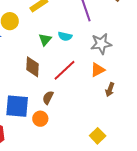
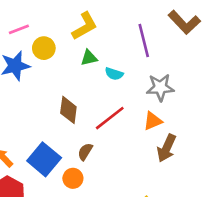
green triangle: (45, 40) -> (89, 58), moved, turned 32
brown arrow: (110, 90) -> (167, 148), size x1.5
blue square: (17, 106) -> (44, 159), turned 30

